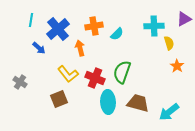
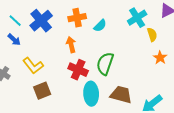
cyan line: (31, 20) -> (15, 21), moved, turned -56
cyan cross: (154, 26) -> (137, 18), turned -30
blue arrow: (39, 48) -> (14, 40), moved
orange arrow: (80, 48) -> (71, 45), moved
yellow L-shape: (68, 74) -> (33, 66), moved

